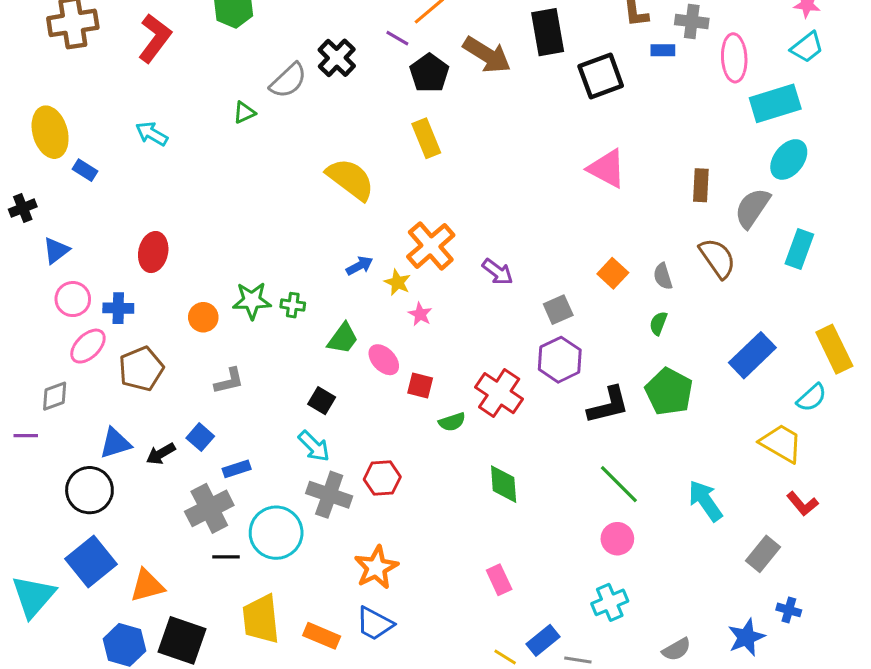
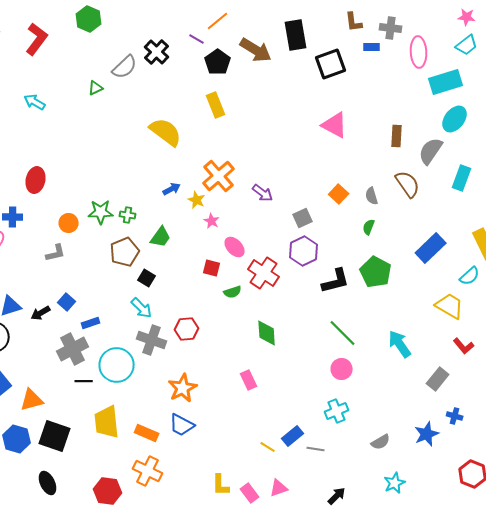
pink ellipse: (384, 360) -> (235, 247), moved
brown pentagon: (141, 369) -> (125, 252), moved
gray L-shape: (229, 381) -> (56, 253), moved
pink rectangle: (499, 580) -> (249, 380), moved

